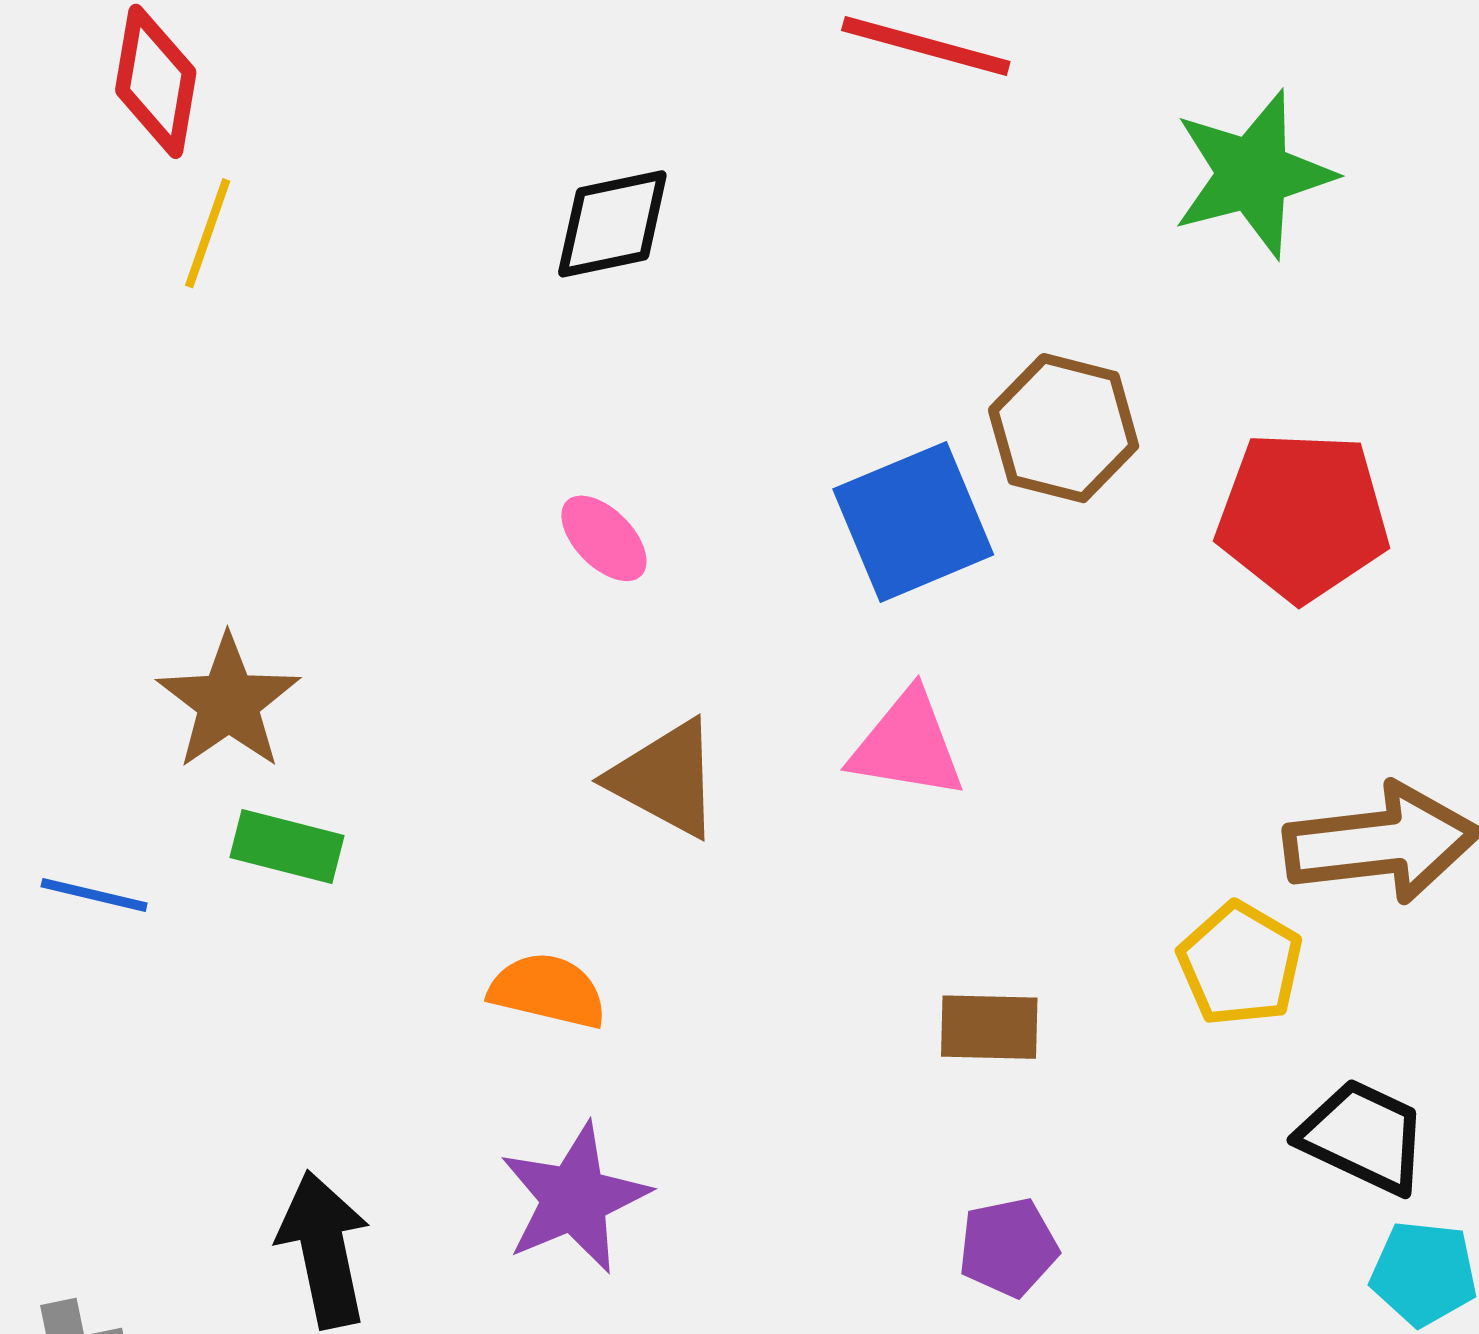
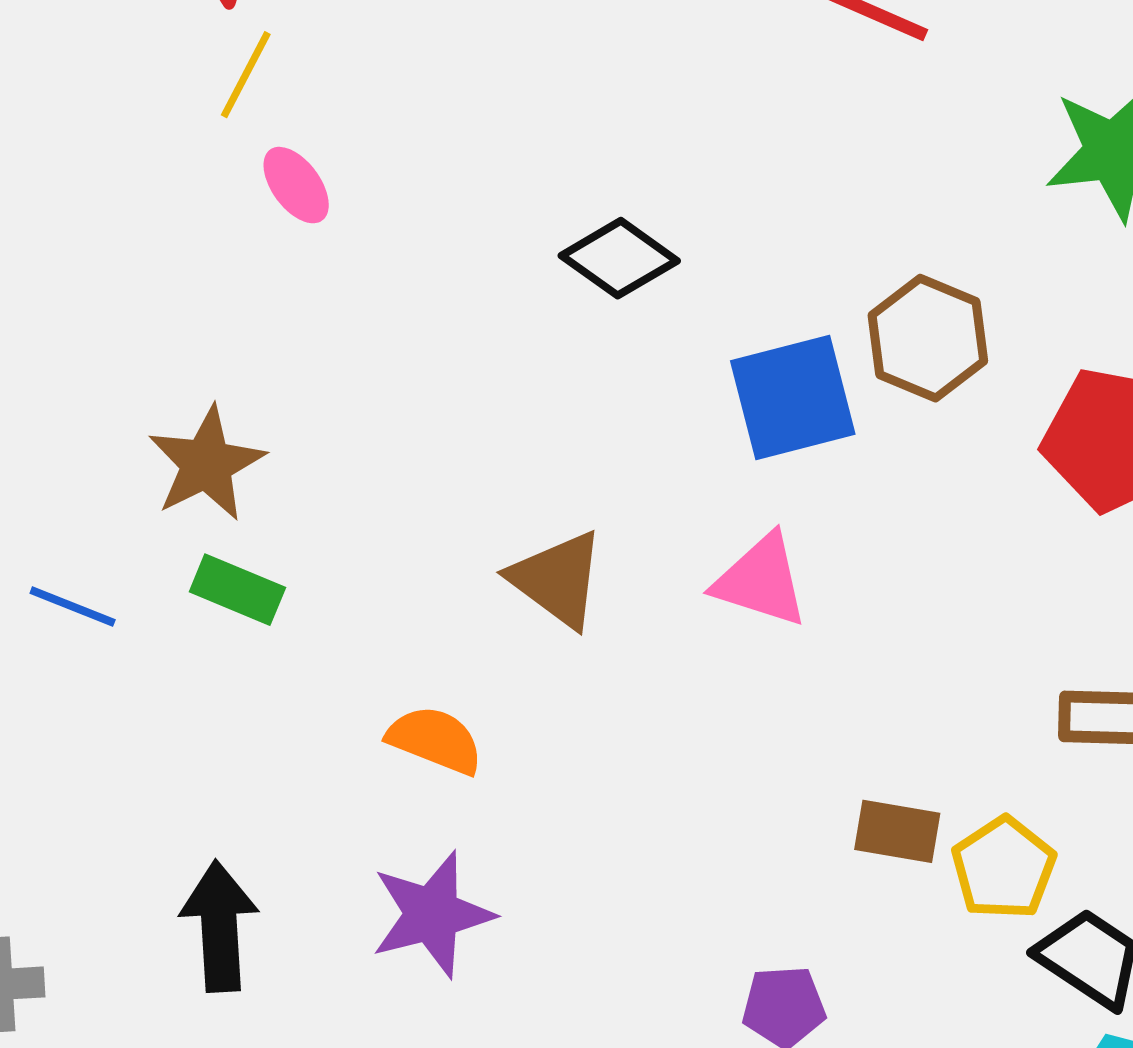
black diamond: (612, 224) -> (619, 258), moved, turned 39
pink ellipse: (604, 538) -> (296, 185), moved
yellow pentagon: (1240, 964) -> (1004, 868), moved
brown rectangle: (989, 1027) -> (897, 831), moved

